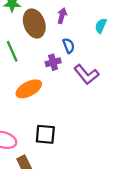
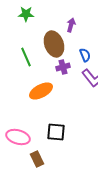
brown ellipse: (34, 23) -> (54, 44), moved
blue semicircle: (69, 46) -> (85, 55), moved

